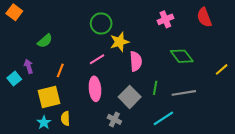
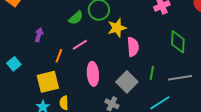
green semicircle: (45, 41) -> (76, 18), moved
green diamond: (182, 56) -> (178, 42), turned 40
pink line: (97, 59) -> (80, 45), moved
purple arrow: (29, 66) -> (39, 35), moved, turned 32

